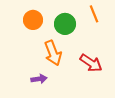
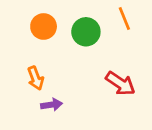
orange arrow: (53, 53) -> (36, 78), moved, size x0.7

